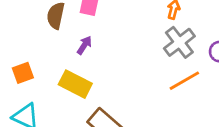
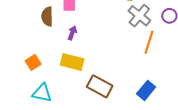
orange line: (184, 81) -> (149, 42), turned -30

